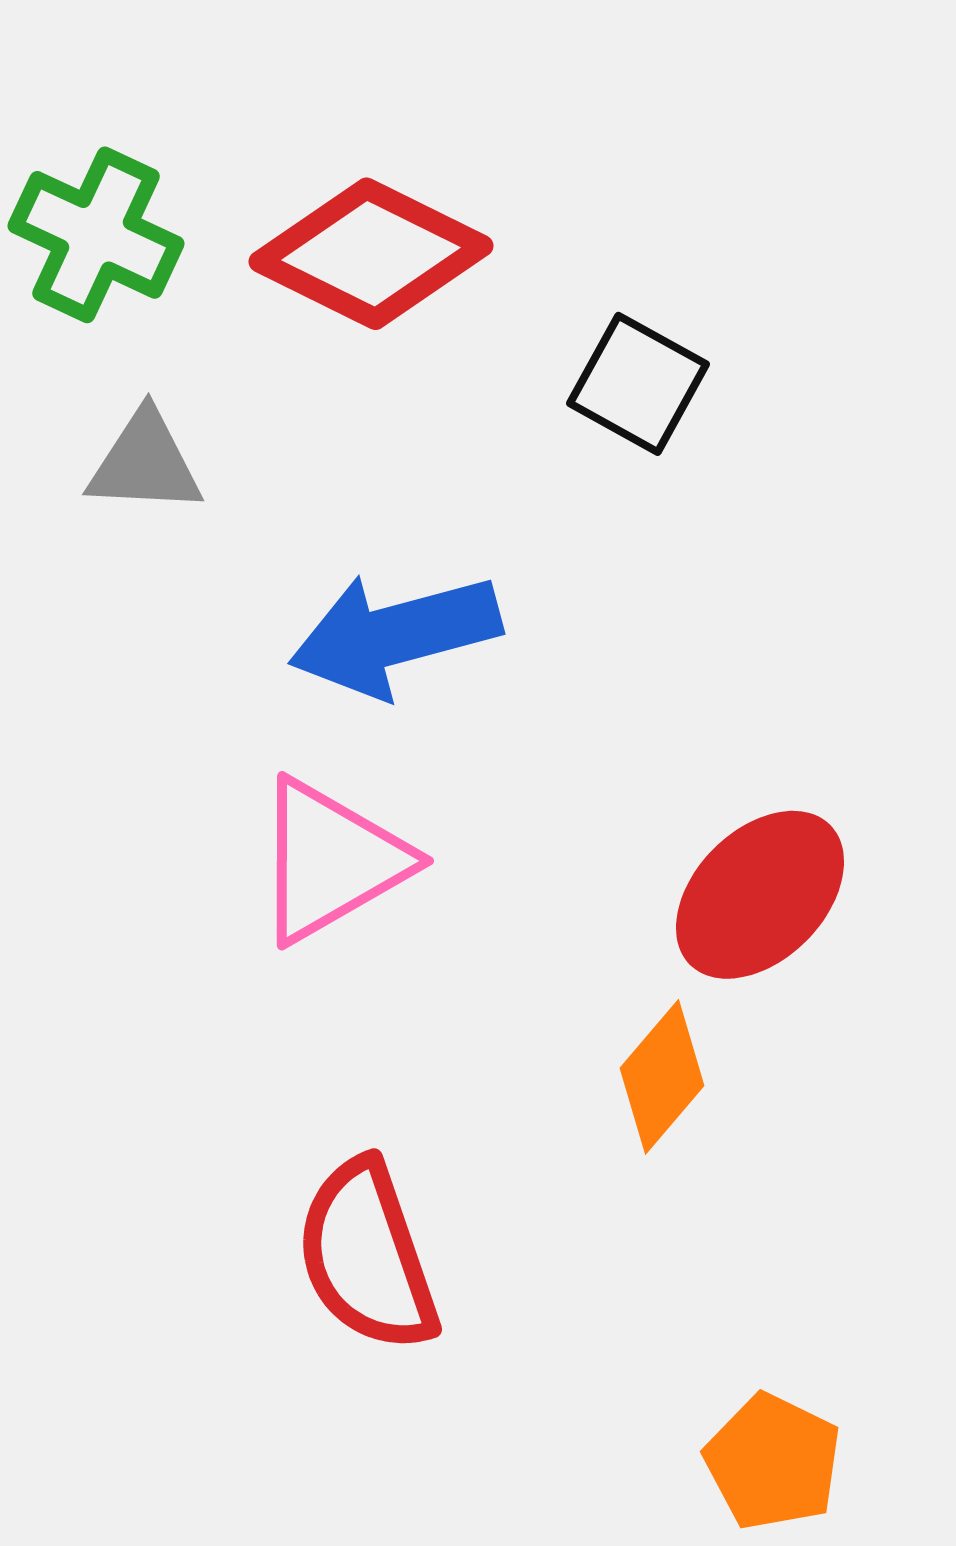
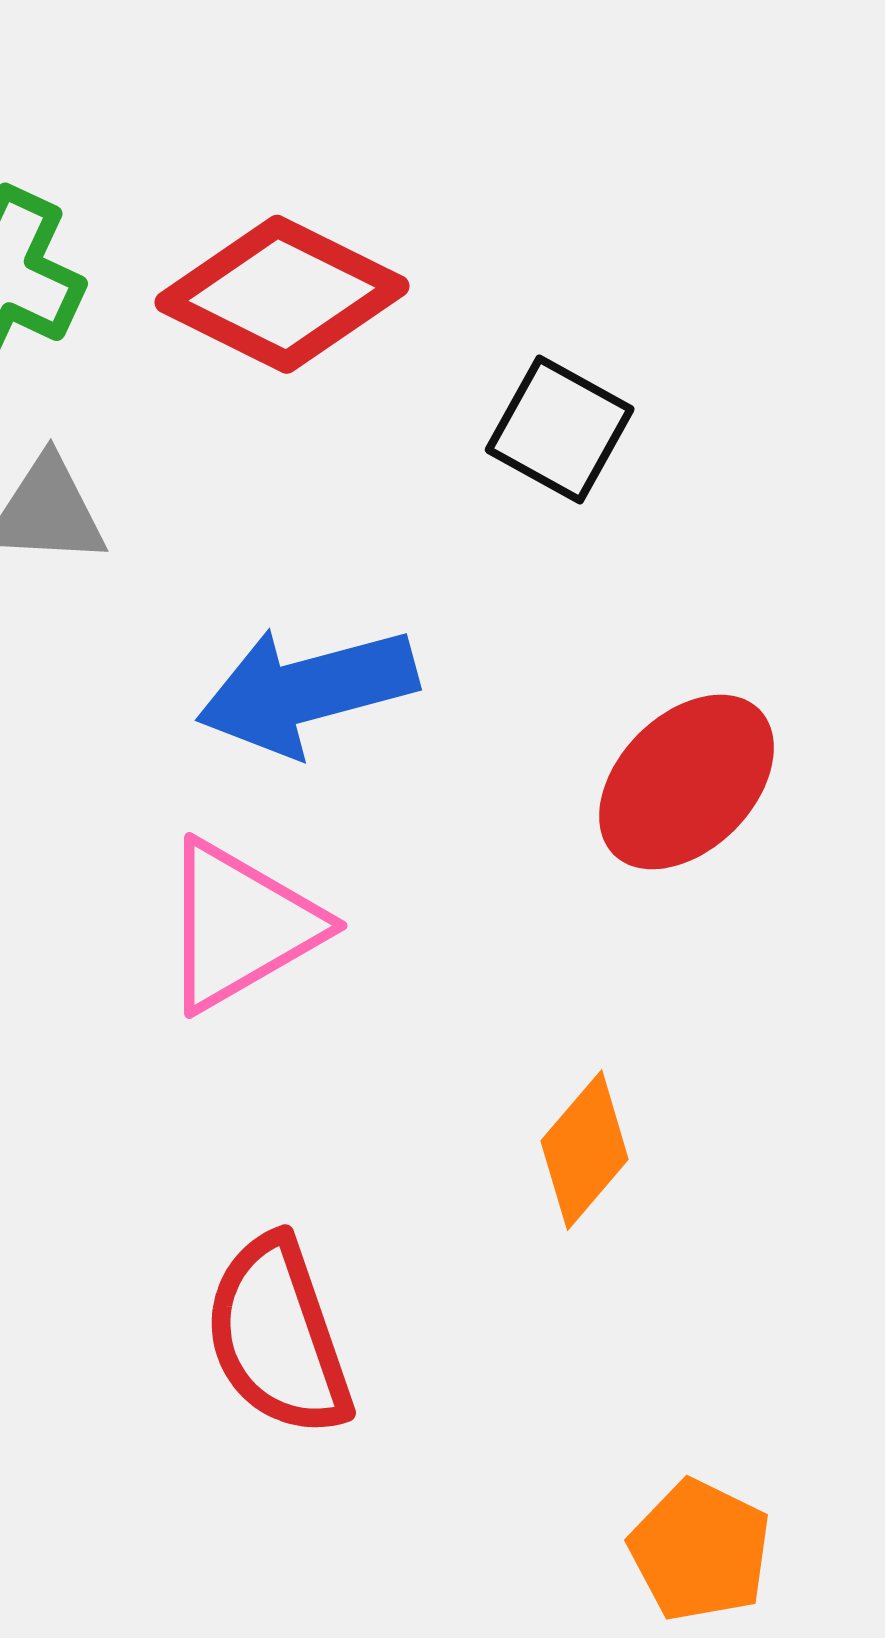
red ellipse: (760, 895) -> (686, 782), moved

